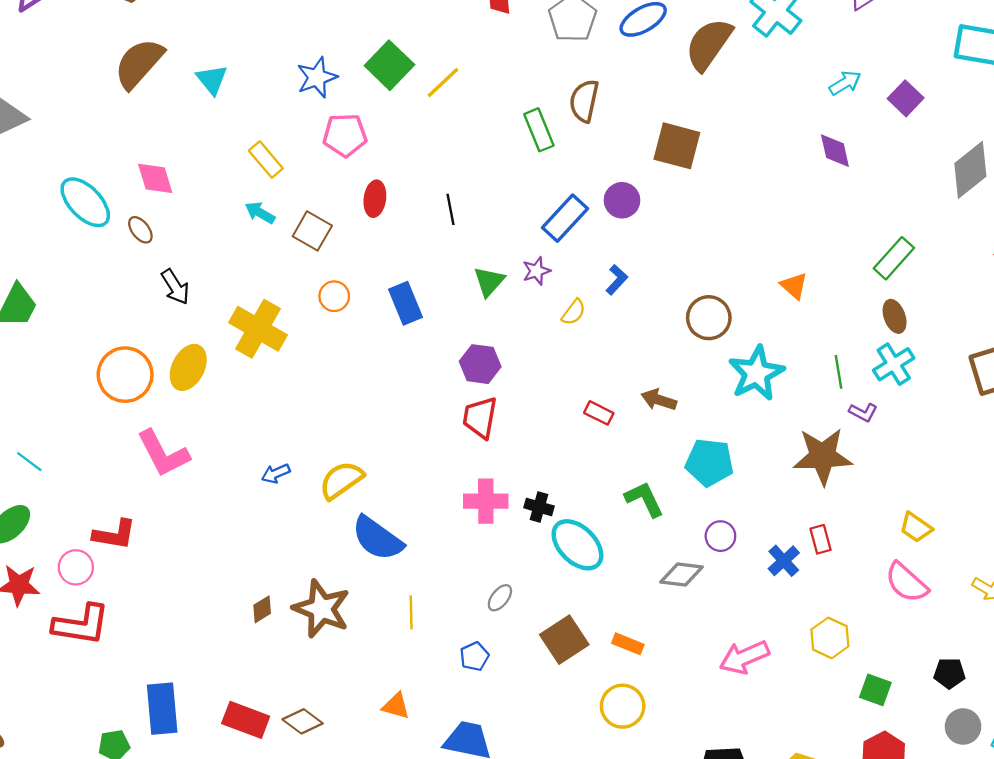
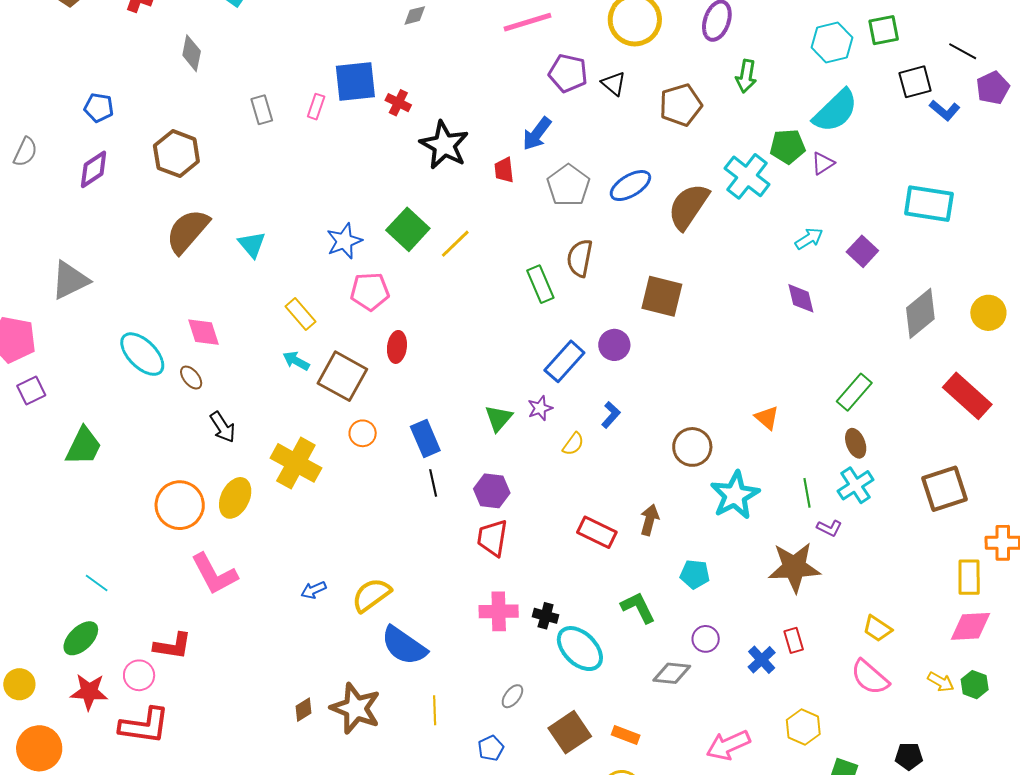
black line: (451, 209) -> (433, 483), moved
brown square: (312, 231) -> (342, 376), size x1.4
brown arrow: (659, 400) -> (650, 520), turned 88
red rectangle: (599, 413) -> (597, 532), size x1.5
cyan pentagon: (709, 462) -> (695, 574), size x0.7

